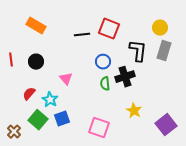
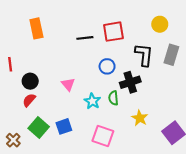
orange rectangle: (36, 26) -> (36, 28), turned 48
yellow circle: (160, 28) -> (160, 24), moved
red square: (109, 29) -> (113, 32), turned -30
black circle: (36, 62) -> (30, 81), moved
green semicircle: (105, 84) -> (113, 98), moved
cyan star: (50, 100) -> (92, 101), moved

